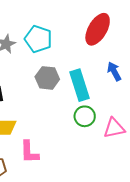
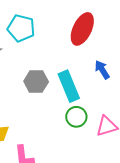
cyan pentagon: (38, 39) -> (21, 28), moved

